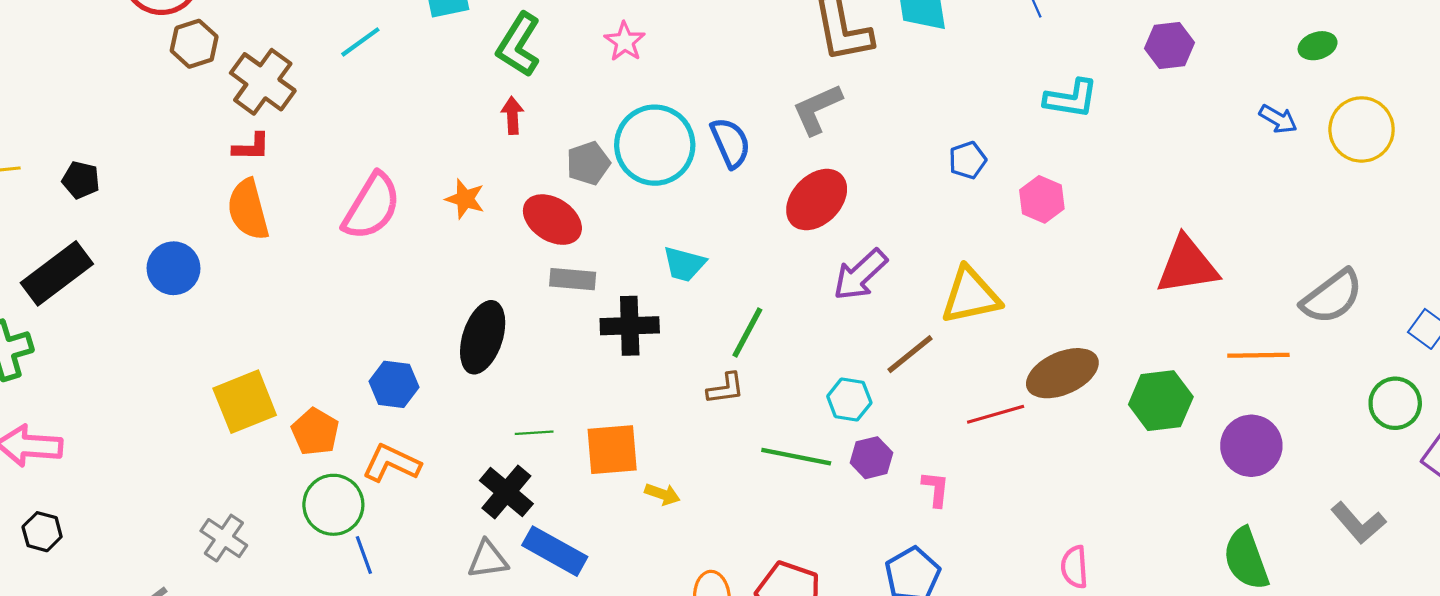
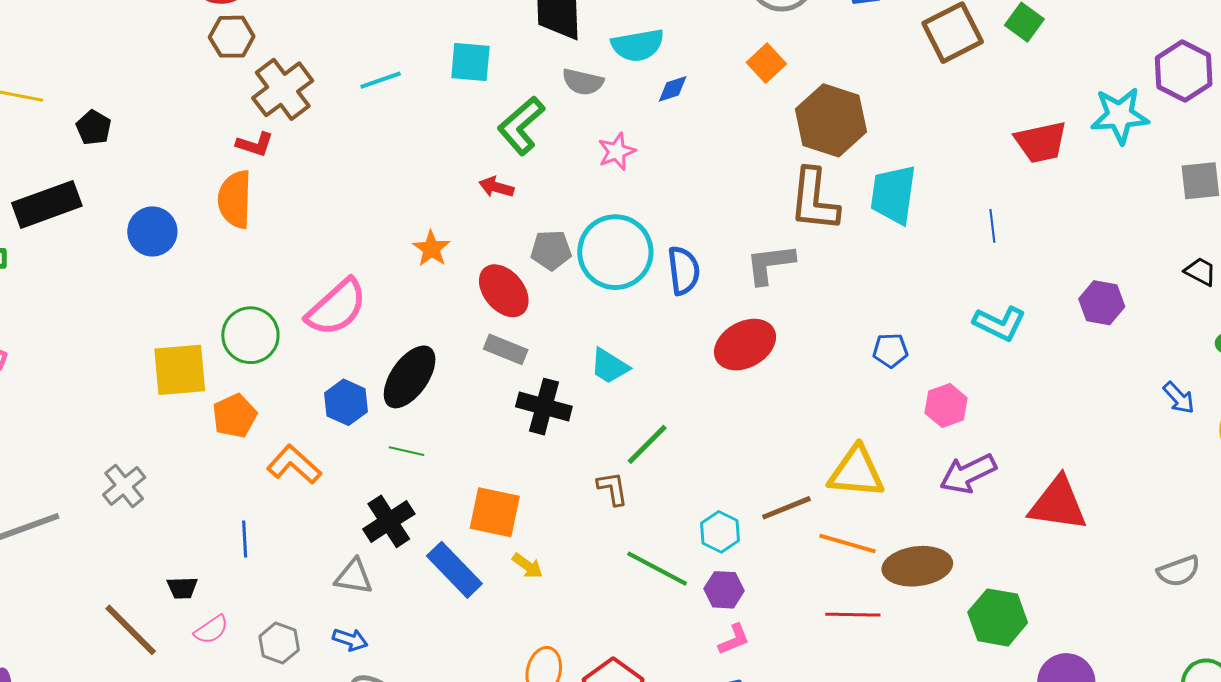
red arrow: (512, 116) -> (496, 187), turned -88
pink semicircle: (372, 206) -> (336, 307), moved
purple arrow: (860, 275) -> (968, 474), moved
gray semicircle: (1332, 297) -> (1179, 571), size x0.7
orange line: (1258, 355) -> (848, 544), moved
blue hexagon: (394, 384) -> (346, 402), moved
brown L-shape: (726, 388) -> (612, 488), turned -108
red line: (996, 414) -> (853, 615), moved
green line: (534, 433) -> (407, 451), moved
pink L-shape: (936, 489) -> (734, 639), moved, turned 45
green circle: (333, 505) -> (250, 335), moved
blue rectangle: (555, 551) -> (454, 570), moved

